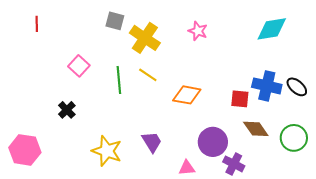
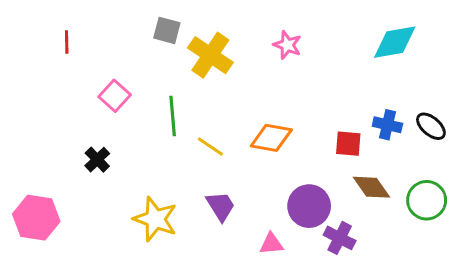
red line: (37, 24) -> (67, 42), moved
yellow line: (148, 75) -> (210, 147), moved
blue cross: (267, 86) -> (387, 125), size x0.7

